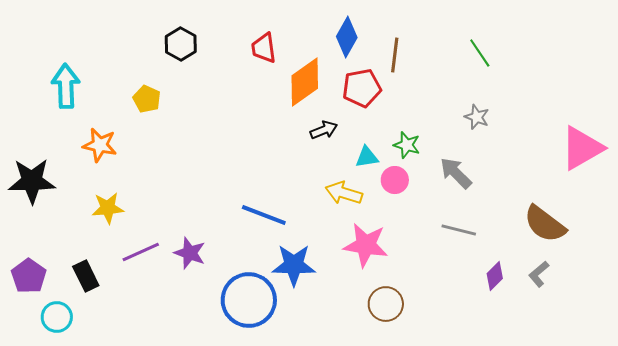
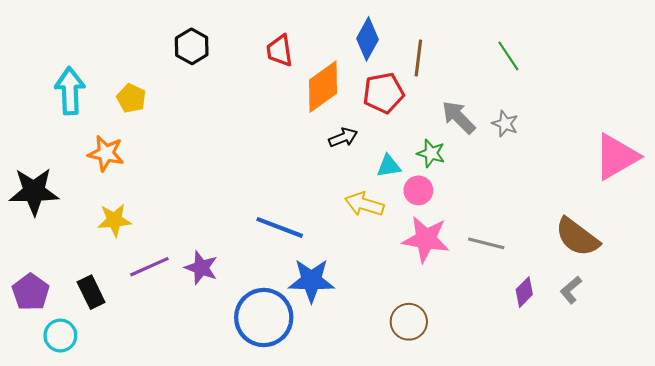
yellow pentagon: (147, 99) -> (131, 98), moved
gray arrow: (456, 173) -> (459, 117), moved
pink star: (366, 245) -> (426, 239), moved

